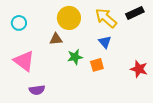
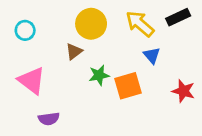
brown triangle: (56, 39) -> (74, 51), turned -32
blue triangle: (105, 42) -> (152, 55), moved
orange square: (97, 65) -> (128, 86), size x1.5

